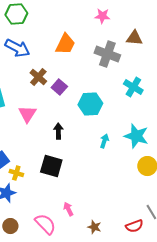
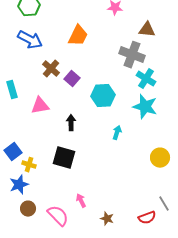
gray cross: (107, 54) -> (132, 55), moved
pink triangle: (27, 114) -> (40, 106), turned 48
cyan star: (136, 136) -> (145, 107), moved
brown circle: (10, 226) -> (28, 209), moved

